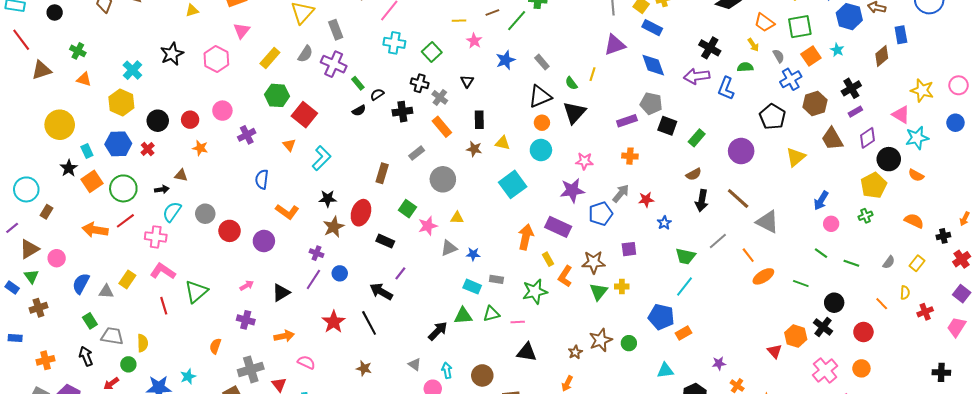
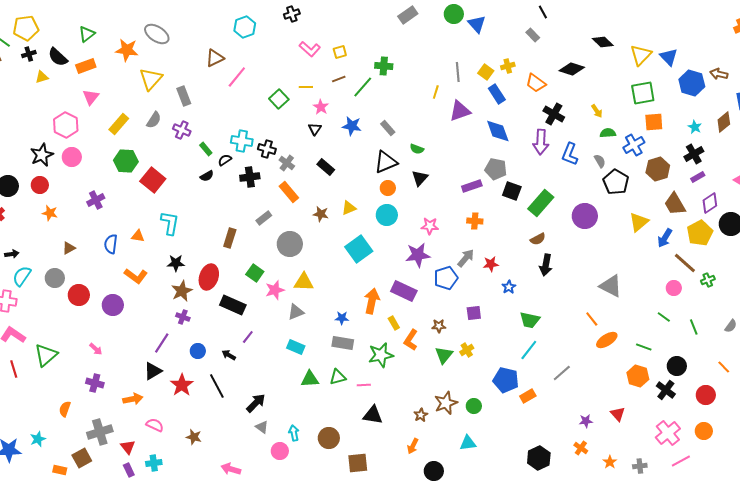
orange trapezoid: (764, 23) -> (536, 83), moved
blue rectangle: (652, 28) -> (497, 94), turned 30
cyan cross: (394, 43) -> (242, 141), moved
cyan star: (837, 50) -> (695, 127), moved
green square: (432, 52) -> (279, 99), moved
black star: (172, 54) -> (42, 155), moved
gray semicircle: (779, 56) -> (600, 161), moved
orange square: (811, 56) -> (654, 122), turned 30
blue star: (506, 60) -> (352, 126), turned 30
purple cross: (334, 64) -> (182, 130), size x0.7
green semicircle: (745, 67) -> (608, 133), moved
yellow line: (593, 74) -> (436, 92), moved
purple arrow: (697, 76) -> (541, 142), turned -80
black triangle: (467, 81) -> (315, 129), moved
green semicircle: (571, 83) -> (417, 149), turned -32
pink circle: (222, 111) -> (72, 157), moved
black triangle: (574, 113) -> (420, 178), size x0.7
black rectangle: (479, 120) -> (326, 167), moved, turned -48
green rectangle: (697, 138) -> (541, 203), size x1.5
yellow triangle: (503, 143) -> (349, 208), turned -35
orange triangle: (289, 145) -> (138, 236), moved, turned -40
cyan L-shape: (322, 158) -> (170, 223), turned -35
brown triangle: (181, 175) -> (69, 248), moved, turned -40
yellow pentagon: (874, 185) -> (700, 233), moved
brown line: (738, 199) -> (685, 263), moved
blue arrow: (821, 201) -> (665, 238), moved
yellow triangle: (457, 218) -> (304, 282), size x1.5
black rectangle: (385, 241) -> (233, 305), size x1.4
gray line: (718, 241) -> (562, 373), moved
purple cross: (316, 253) -> (183, 317), moved
blue star: (473, 254) -> (342, 318), moved
brown star: (594, 262) -> (439, 326), size x0.6
green line: (851, 263) -> (694, 327), turned 49
blue circle: (340, 273) -> (198, 351), moved
gray rectangle: (496, 279) -> (343, 343), size x1.5
pink arrow: (247, 285) -> (96, 349), turned 72
cyan rectangle: (472, 287) -> (296, 347), moved
yellow cross: (622, 287) -> (467, 350), turned -32
black arrow: (381, 292) -> (229, 355), size x0.6
black triangle: (281, 293) -> (153, 371), moved
black arrow: (438, 331) -> (256, 403), moved
orange hexagon: (796, 336) -> (638, 376), moved
purple star: (719, 363) -> (586, 421), moved
brown star: (364, 368) -> (194, 437), moved
cyan triangle: (665, 370) -> (468, 443), moved

